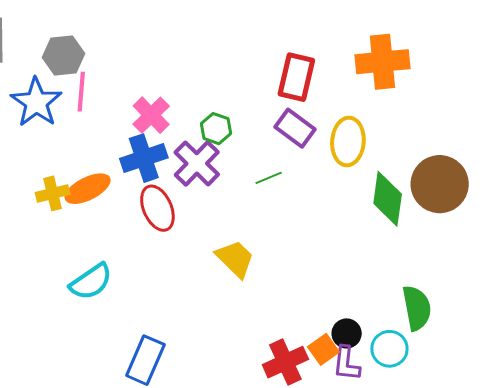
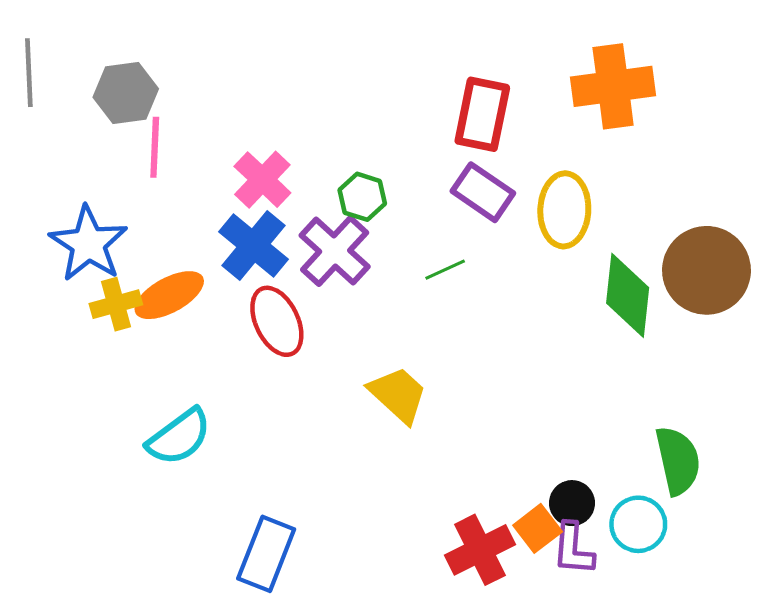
blue star: (36, 102) -> (88, 244), moved
blue cross: (144, 158) -> (253, 246), turned -30

